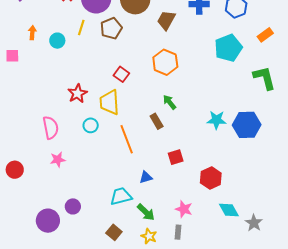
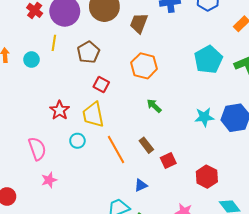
brown pentagon: (111, 28) -> (88, 52), moved
cyan pentagon: (228, 48) -> (208, 60), moved
brown rectangle: (157, 121) -> (146, 145), moved

